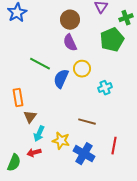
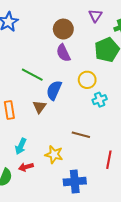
yellow circle: (82, 69) -> (87, 80), moved
brown triangle: (30, 117) -> (39, 107), moved
cyan arrow: (39, 134) -> (21, 146), moved
blue cross: (84, 154) -> (75, 181), moved, turned -35

